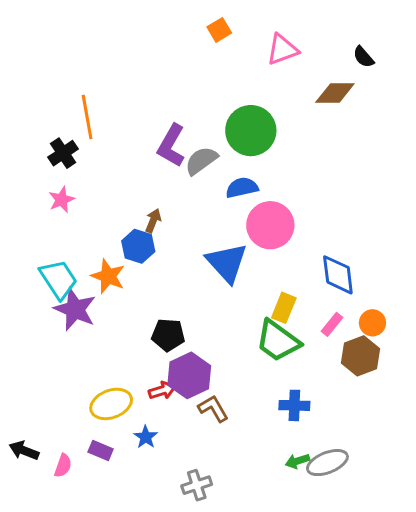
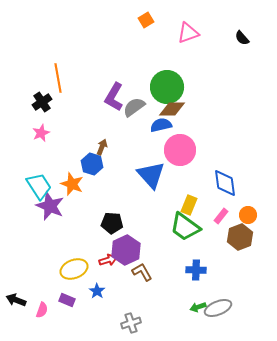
brown diamond: (335, 93) -> (172, 109), moved

